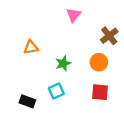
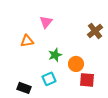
pink triangle: (74, 15) -> (46, 22), moved
orange circle: (99, 62) -> (76, 64), moved

